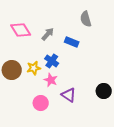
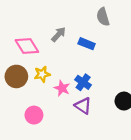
pink diamond: (21, 30) -> (27, 46), moved
blue cross: (52, 61) -> (83, 82), moved
pink circle: (41, 103) -> (34, 115), moved

